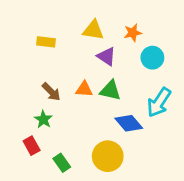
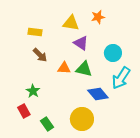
orange star: (133, 33) -> (98, 17), moved
cyan circle: (152, 58) -> (113, 53), moved
brown arrow: (51, 92) -> (40, 55), moved

